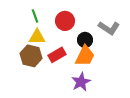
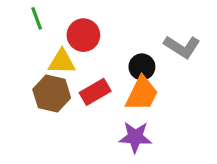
green line: (35, 16) -> (37, 18), moved
red circle: (65, 21) -> (83, 35), moved
purple star: (81, 82) -> (135, 137), turned 30

